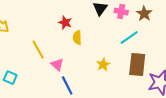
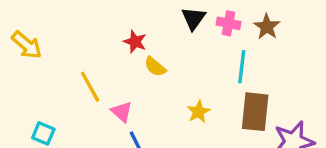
yellow semicircle: (77, 38) -> (155, 67), turned -48
cyan line: (129, 38) -> (242, 67), turned -48

